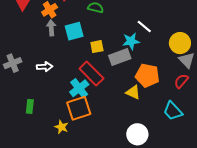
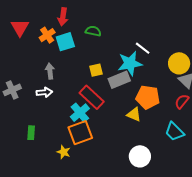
gray arrow: (51, 28) -> (50, 71), moved
cyan square: (74, 31) -> (65, 42), moved
cyan star: (131, 41) -> (130, 63), size x1.4

